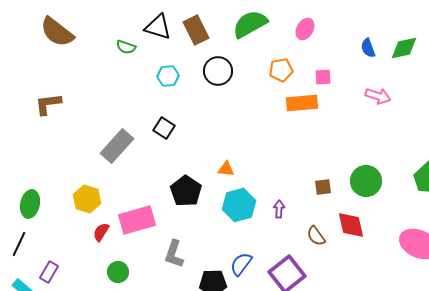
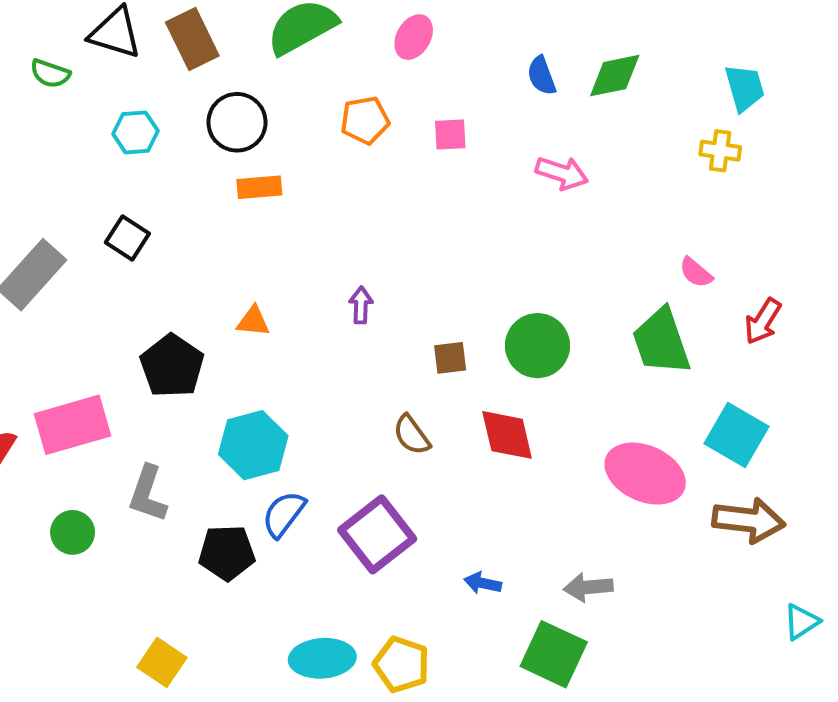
orange rectangle: (302, 103) -> (259, 187), moved, size x0.7
cyan hexagon: (239, 205) -> (253, 445), moved
purple arrow: (279, 209) -> (361, 305), moved
brown semicircle: (316, 236) -> (412, 435), moved
green circle: (118, 272) -> (73, 532), moved

